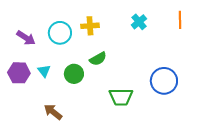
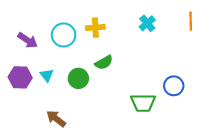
blue circle: (164, 81) -> (174, 86), size x0.7
green trapezoid: (121, 97) -> (143, 103), moved

